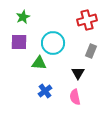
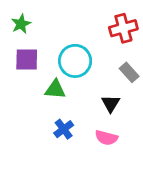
green star: (23, 17) -> (21, 24), moved
gray rectangle: (91, 51) -> (129, 72), turned -64
pink semicircle: (75, 97) -> (106, 138), turned -63

